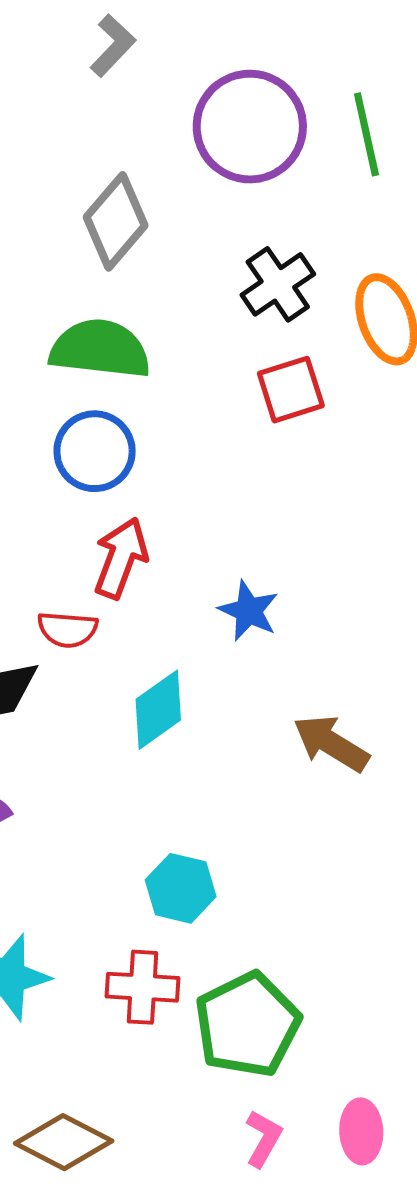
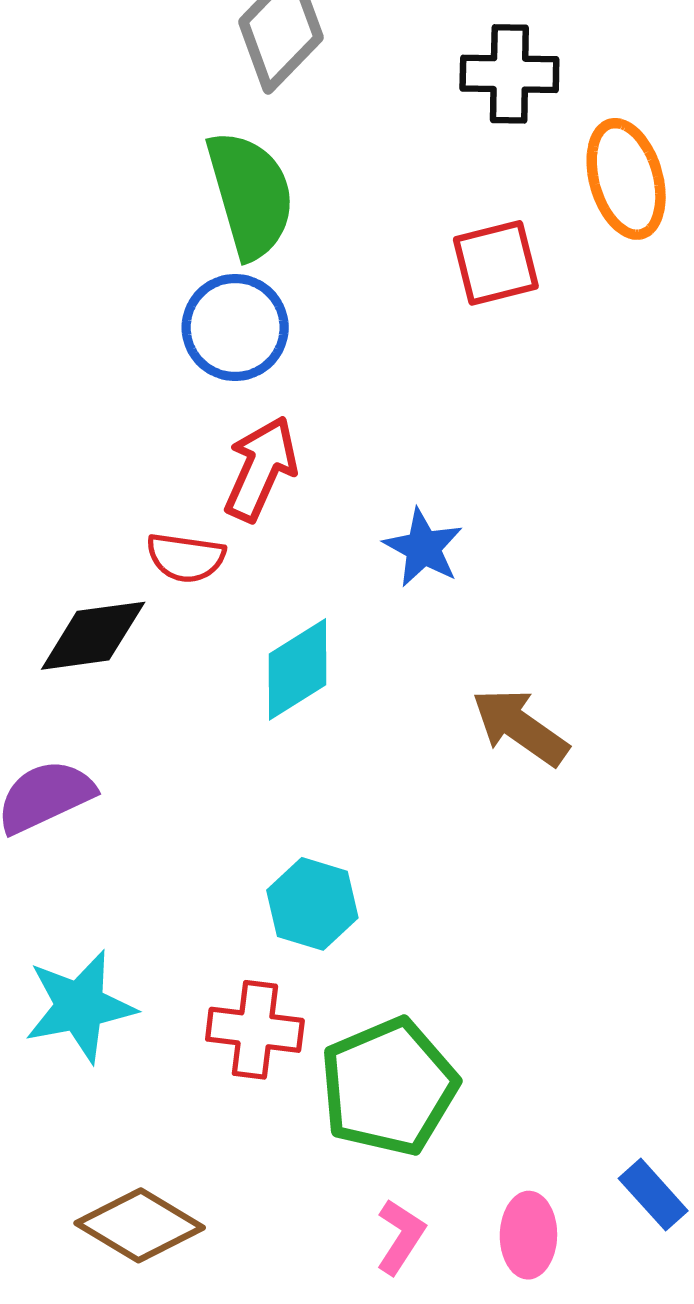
black cross: (278, 284) -> (509, 74), moved, turned 32
green semicircle: (100, 349) -> (250, 195), turned 64

